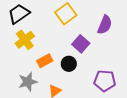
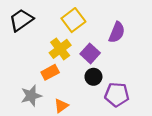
yellow cross: (25, 40) -> (60, 49), moved
black circle: (69, 64) -> (93, 77), moved

